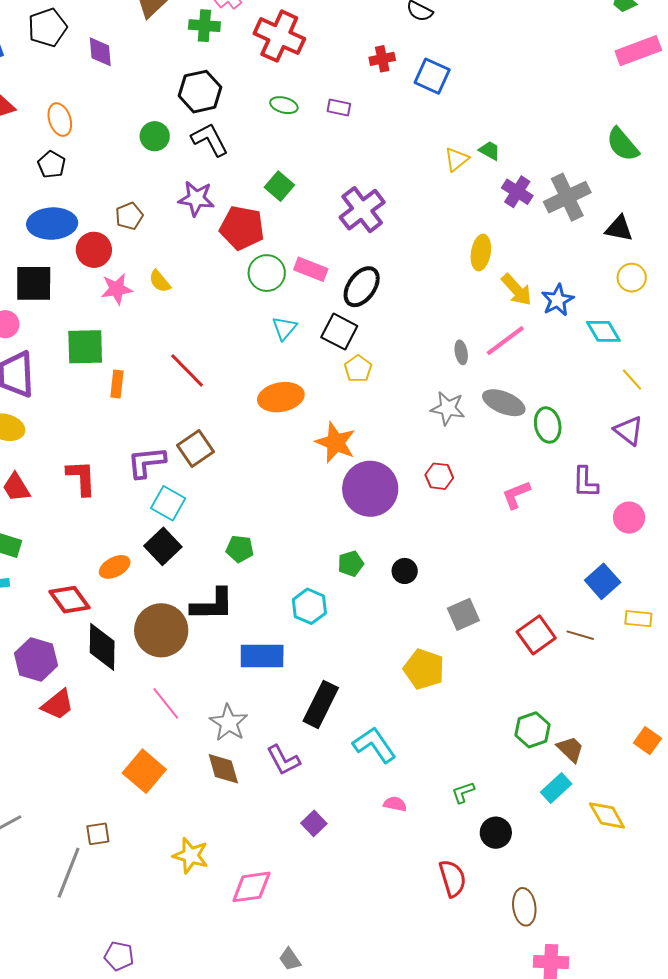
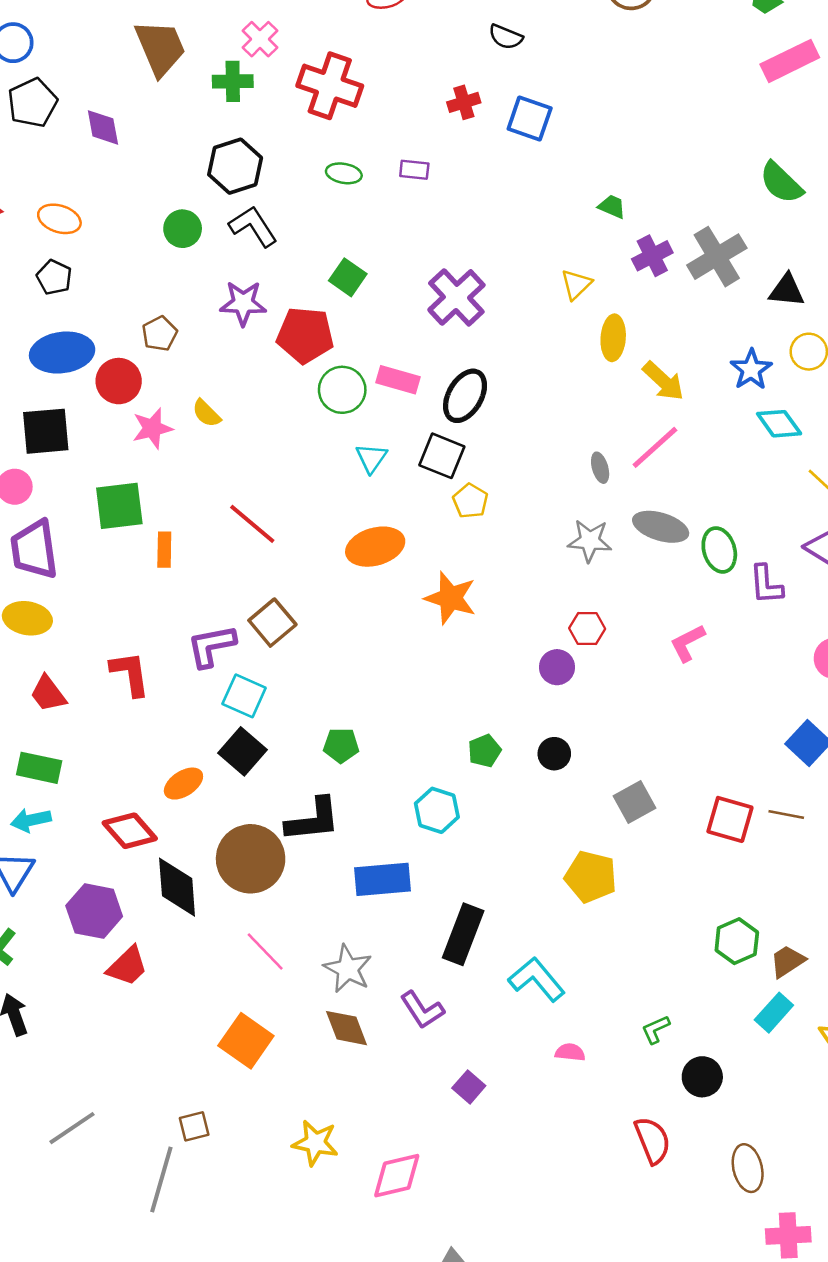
orange ellipse: (60, 120) -> (59, 219), turned -48
yellow triangle: (457, 159) -> (576, 284), moved
purple cross: (517, 192) -> (652, 256), turned 36
blue star: (558, 300) -> (751, 369), moved
purple L-shape: (585, 482) -> (766, 585), moved
purple circle: (370, 489) -> (557, 667), moved, size x0.5
red square: (536, 635) -> (730, 819), turned -33
brown trapezoid: (570, 749) -> (787, 961), turned -72

